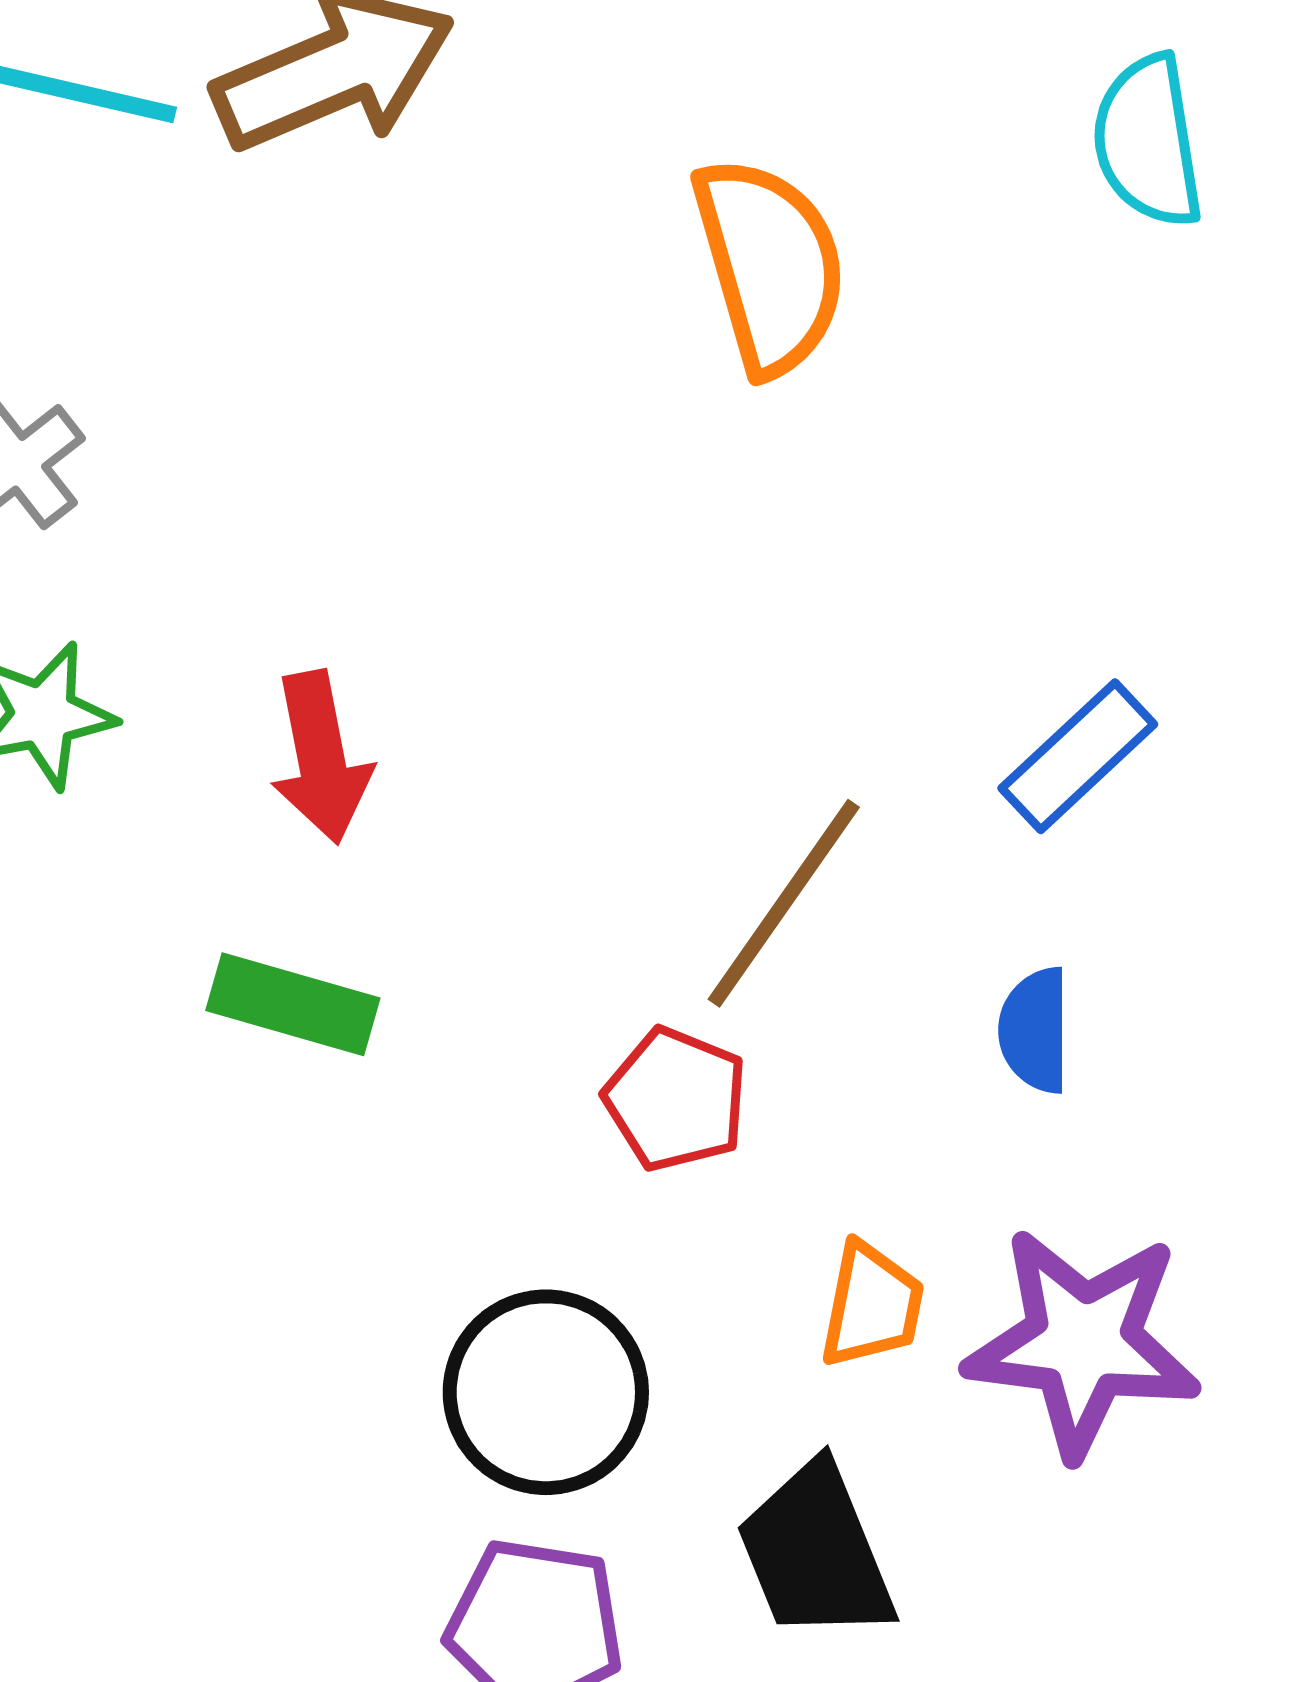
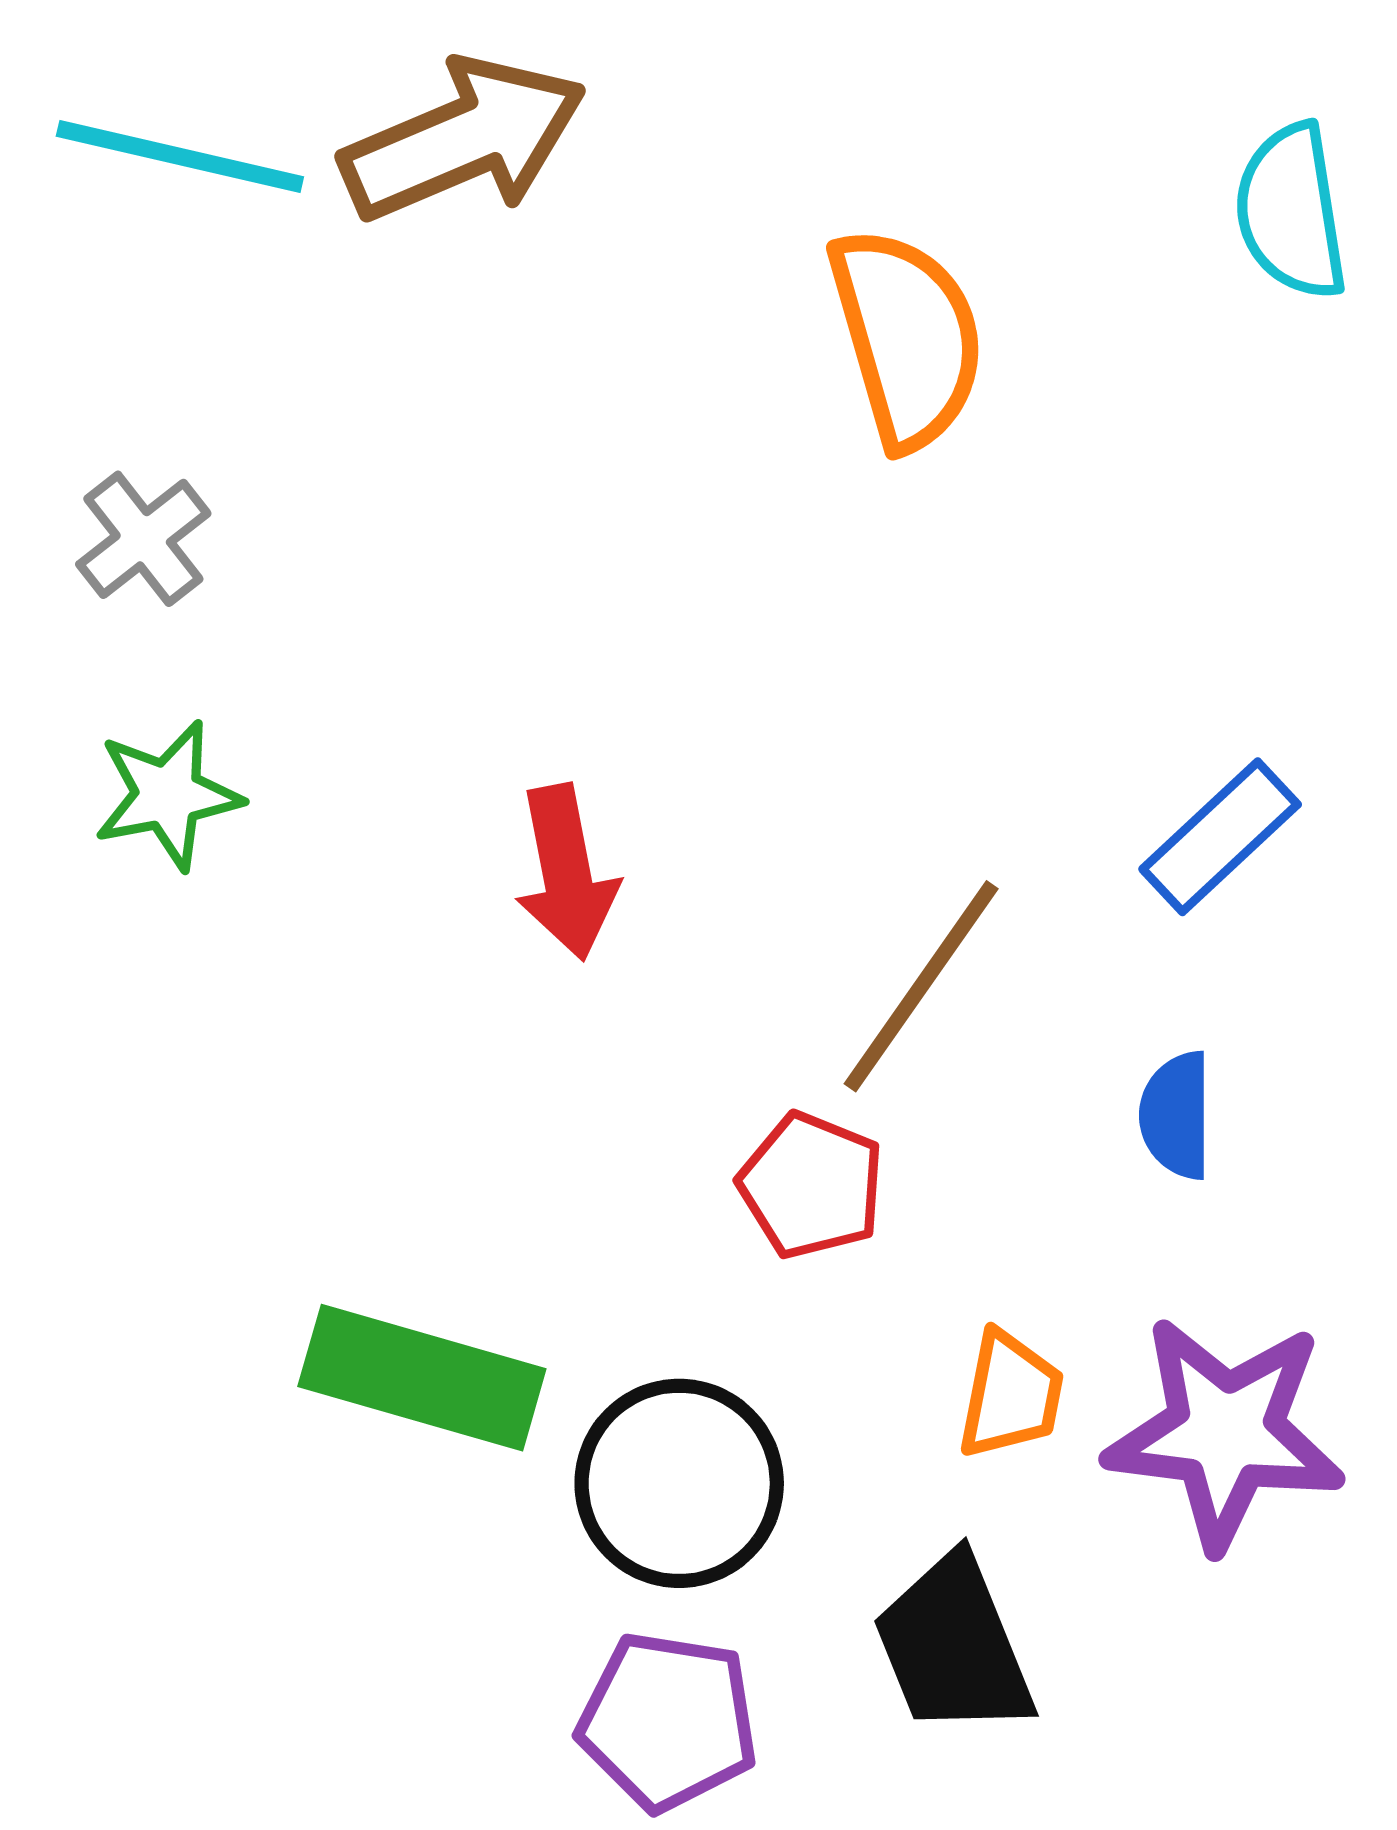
red arrow: (321, 757) -> (566, 872), moved
green rectangle: (293, 1004) -> (422, 1378), moved, size x1.4

